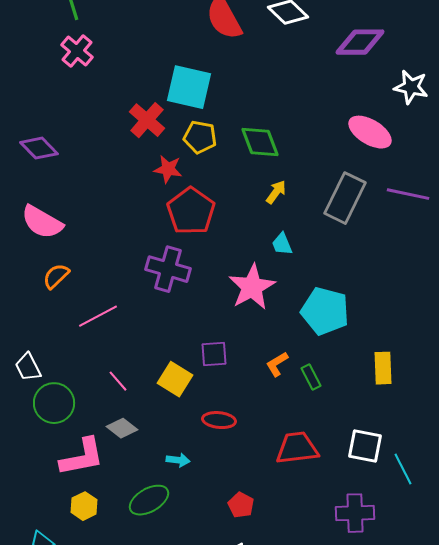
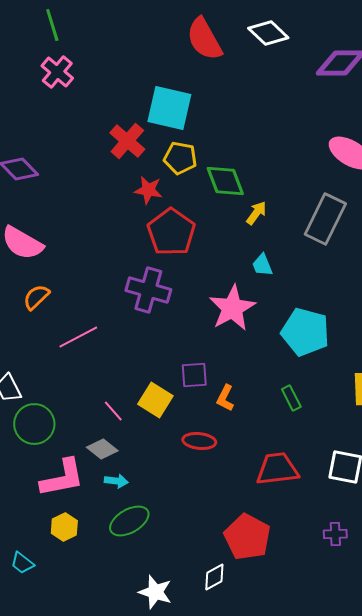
green diamond: (260, 142) -> (225, 181), moved
orange L-shape: (277, 364) -> (225, 398), moved, turned -32
pink line: (118, 381) -> (113, 411), moved
cyan arrow: (178, 460) -> (116, 481), moved
red pentagon: (241, 505) -> (247, 537), moved, size x1.8
purple cross: (355, 513) -> (335, 534), size x0.6

